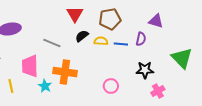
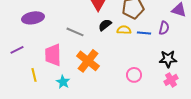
orange cross: (65, 72) -> (88, 61), turned 30
cyan star: (45, 86) -> (63, 82), moved
pink cross: (158, 91) -> (171, 80), moved

